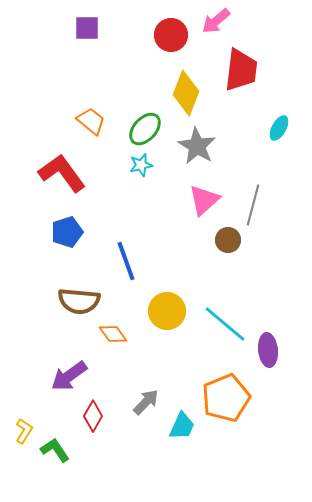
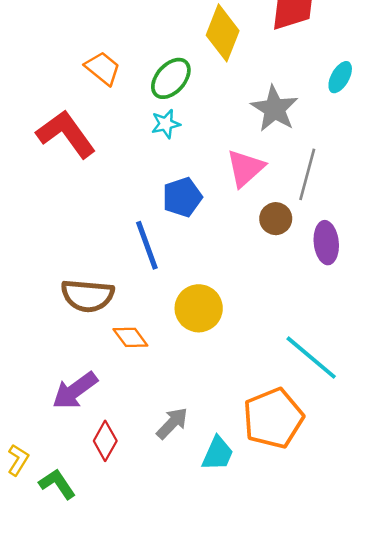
gray star: (197, 146) -> (274, 109), moved
blue pentagon: (67, 232) -> (182, 197), moved
cyan line: (225, 324) -> (311, 358), moved
purple ellipse: (268, 350) -> (326, 243), moved

